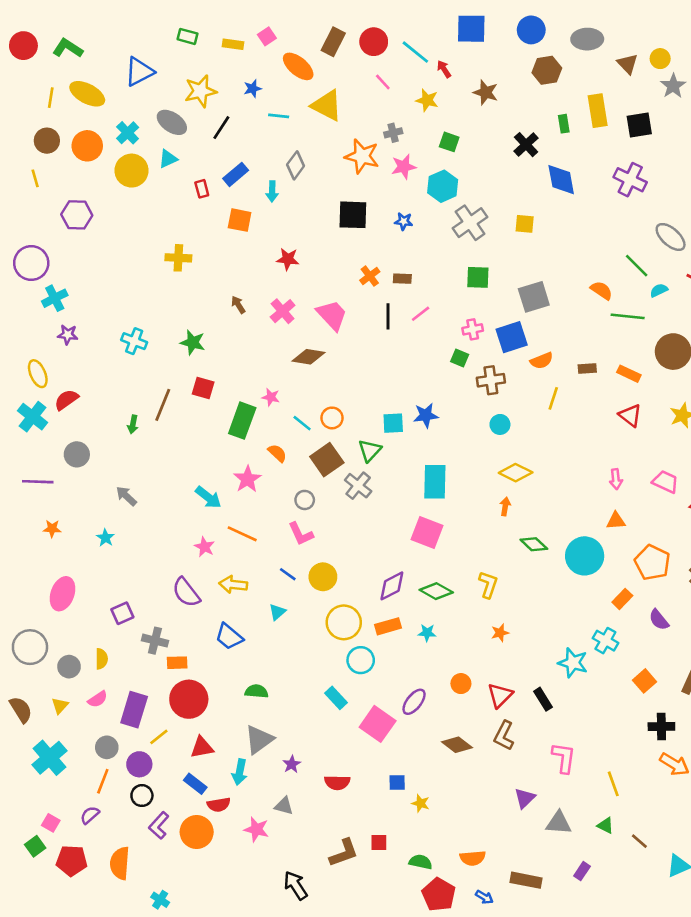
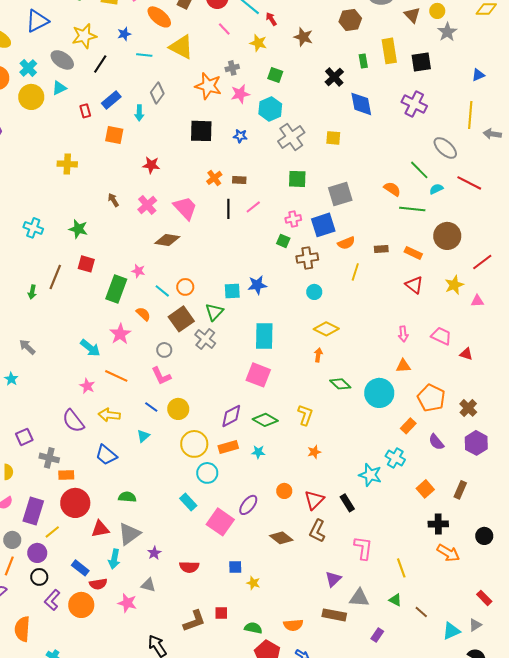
red triangle: (202, 747) -> (100, 529), moved
brown rectangle: (526, 880) -> (334, 615), moved

